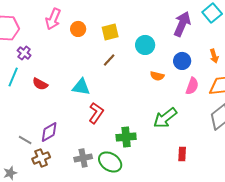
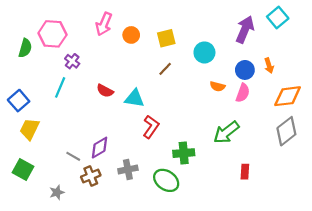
orange arrow: (214, 56) -> (269, 66), moved
red semicircle: (40, 84) -> (105, 91), moved
pink semicircle: (192, 86) -> (243, 93), moved
gray cross: (83, 158) -> (128, 169), moved

